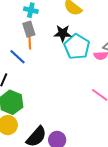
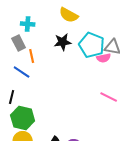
gray rectangle: (29, 29) -> (19, 43), moved
cyan pentagon: (77, 47) -> (92, 45), moved

